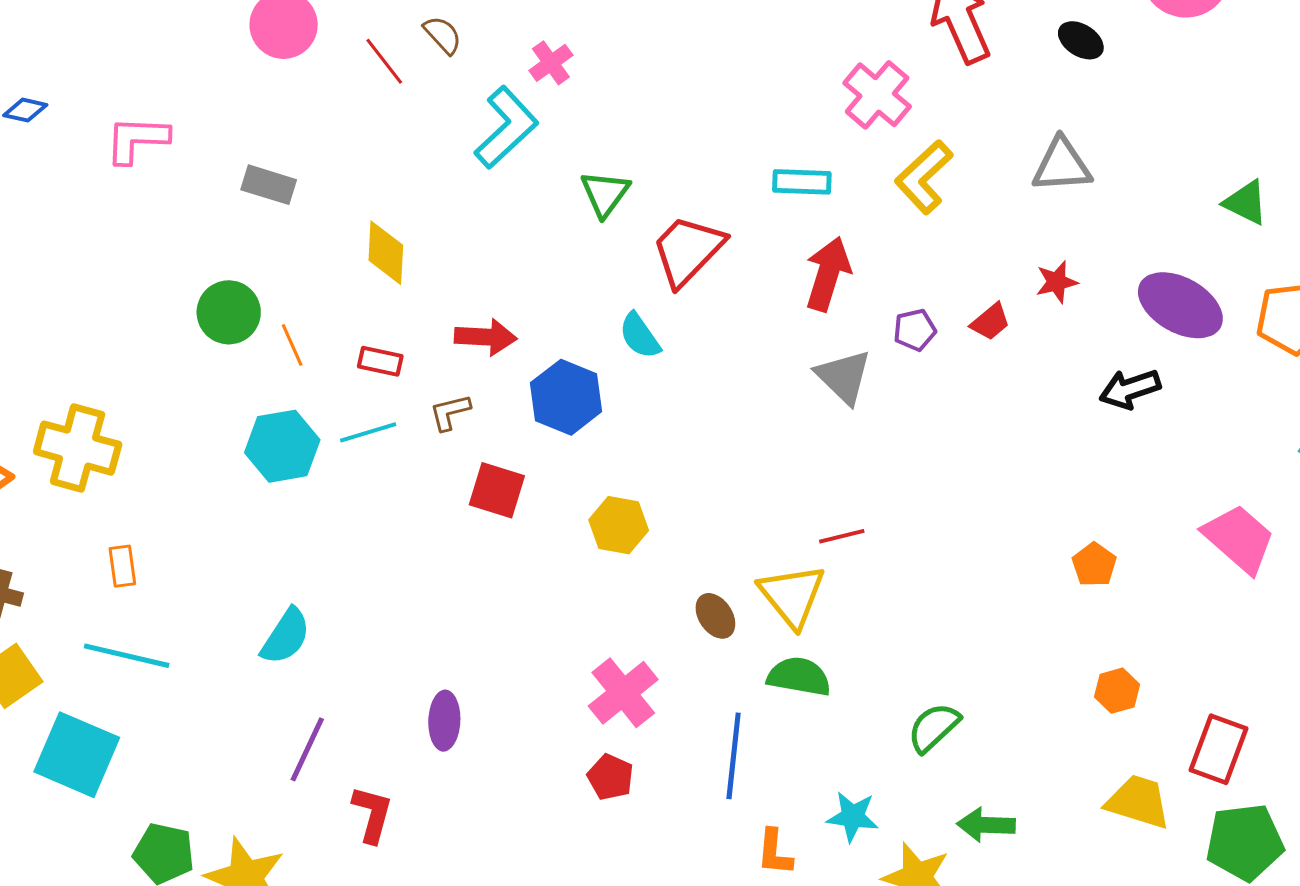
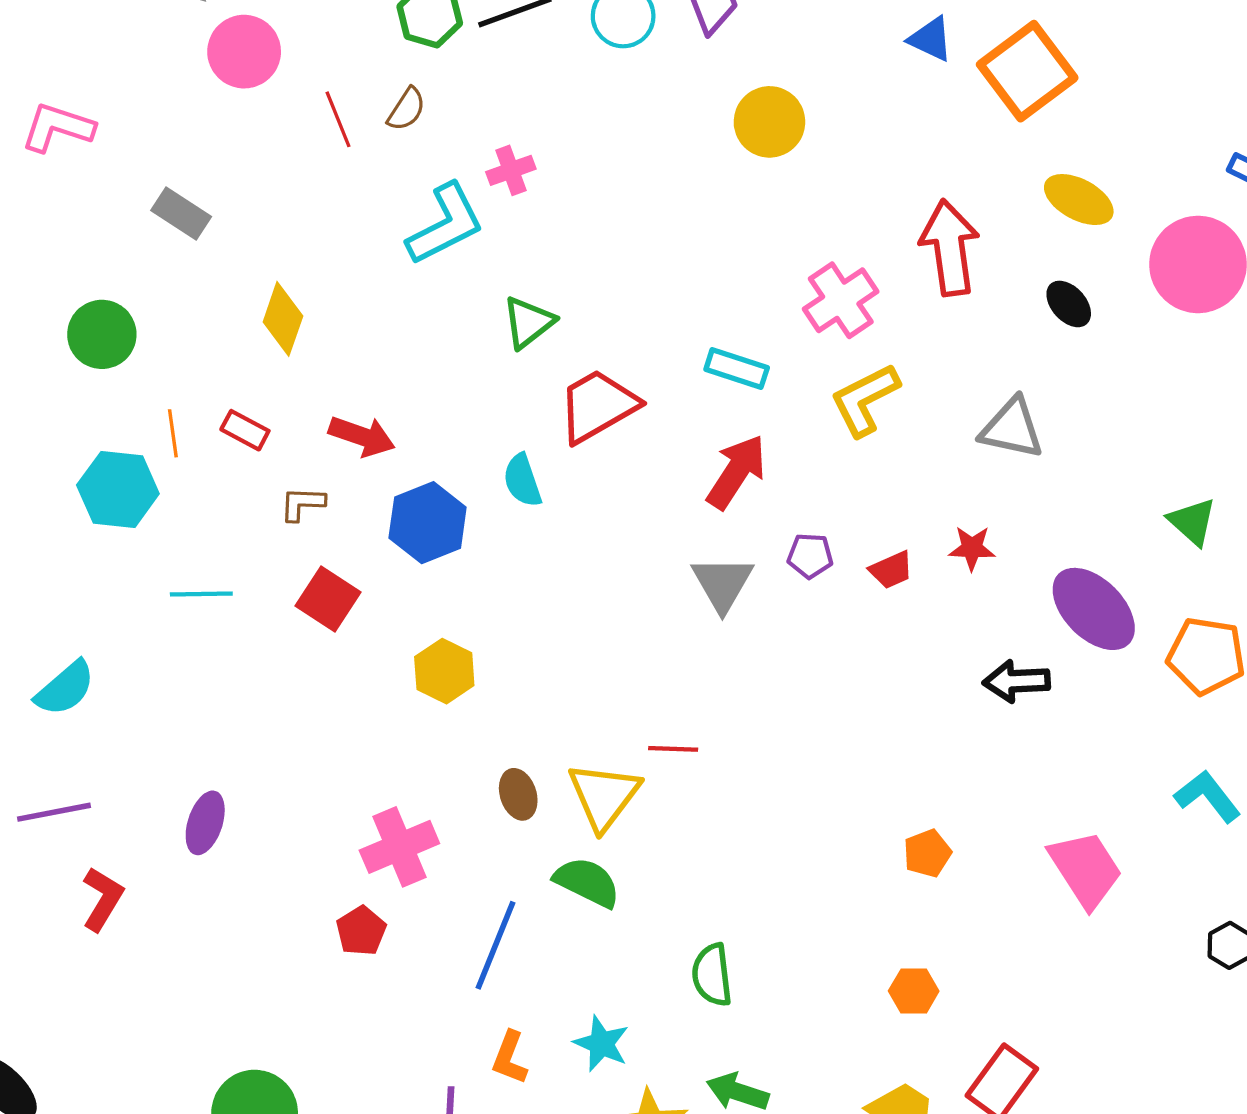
brown semicircle: (443, 35) -> (407, 109), turned 60
orange line: (292, 345) -> (173, 433), moved
cyan line: (368, 432) -> (201, 594), moved
green semicircle: (934, 727) -> (712, 975), turned -70
purple line: (307, 749) -> (54, 812), turned 38

